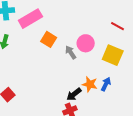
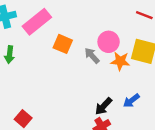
orange star: (90, 84) -> (120, 61), moved
blue arrow: (106, 84) -> (131, 101), moved, turned -144

